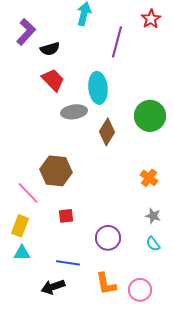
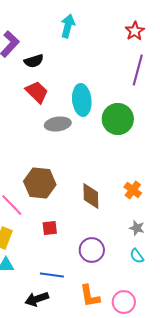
purple line: (117, 42) -> (138, 70), moved
green circle: (150, 116) -> (118, 119), moved
brown diamond: (107, 132) -> (91, 196), moved, turned -32

